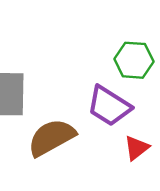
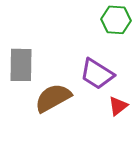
green hexagon: (134, 60) -> (116, 20), moved

